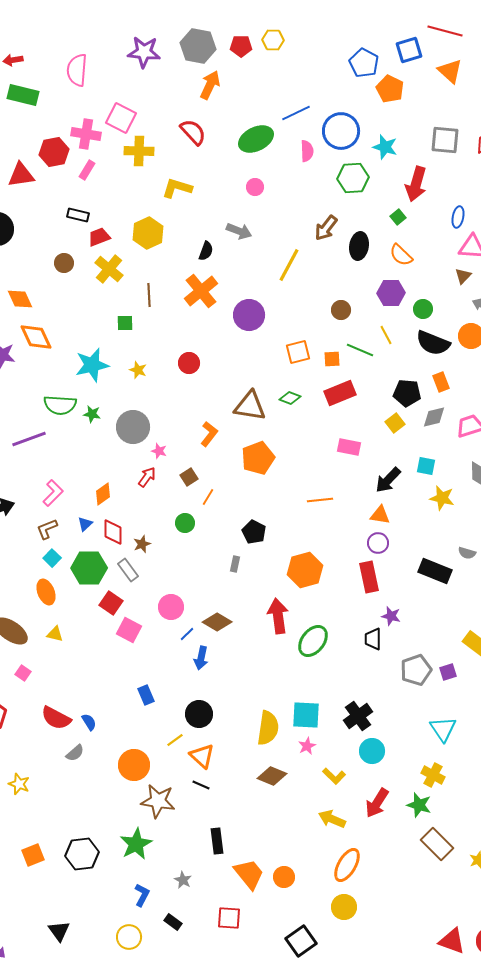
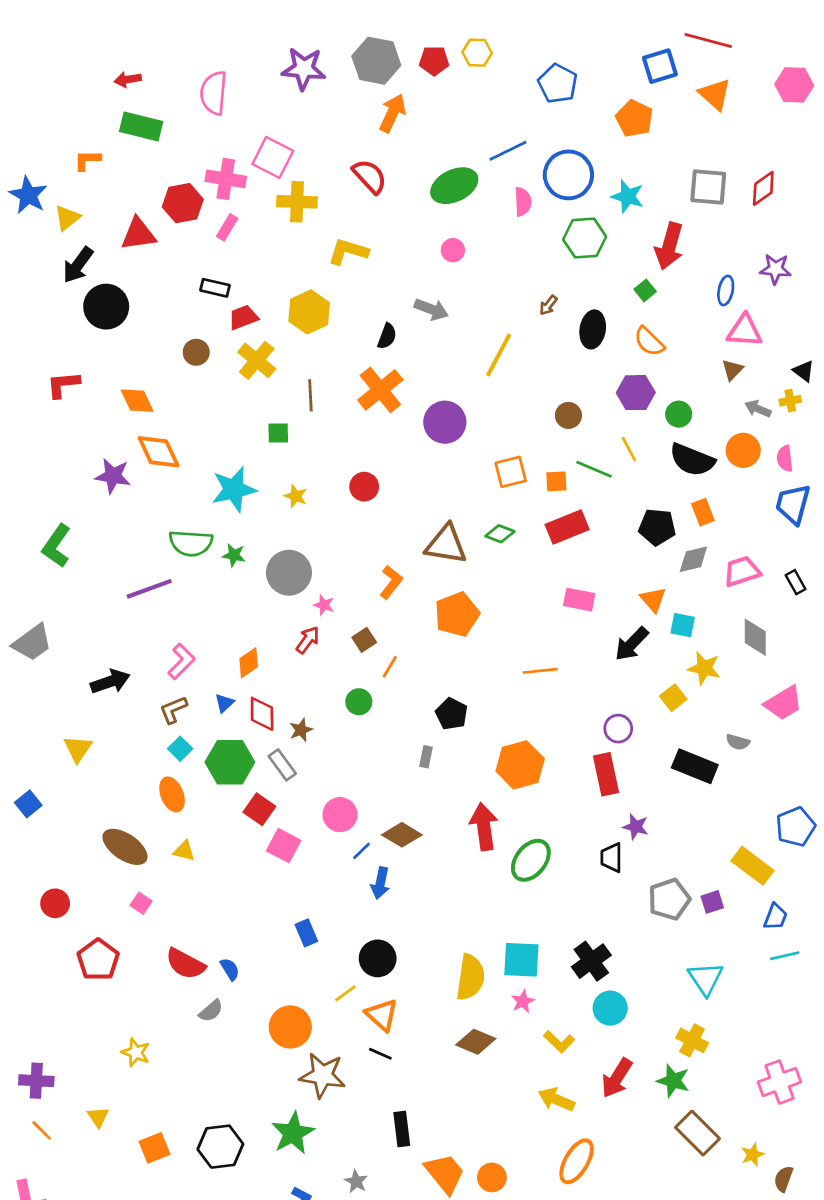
blue pentagon: (364, 63) -> (558, 84), moved
brown arrow: (326, 228) -> (548, 305), size x0.6
yellow square: (395, 423) -> (673, 698), moved
orange triangle: (380, 515) -> (653, 600), moved, turned 40

